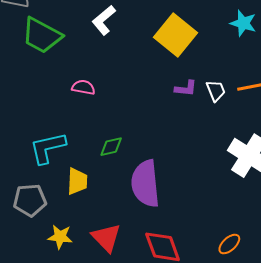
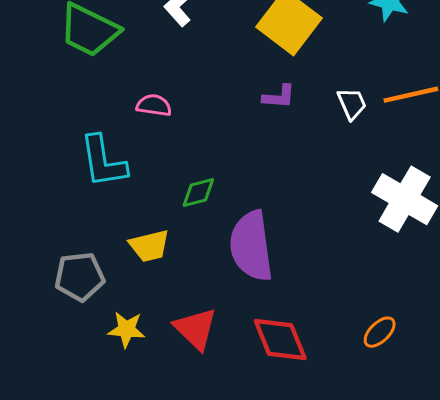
purple L-shape: (186, 88) -> (279, 97), moved
cyan L-shape: (48, 148) -> (103, 161), moved, turned -84
yellow trapezoid: (77, 181) -> (149, 246), turned 76

